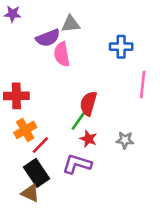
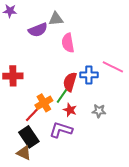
blue cross: (121, 47) -> (89, 75), moved
pink semicircle: (62, 54) -> (68, 43), moved
pink line: (143, 85) -> (113, 67), turned -70
orange cross: (25, 130) -> (44, 103), moved

